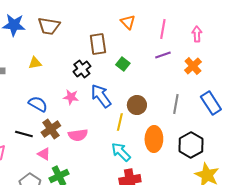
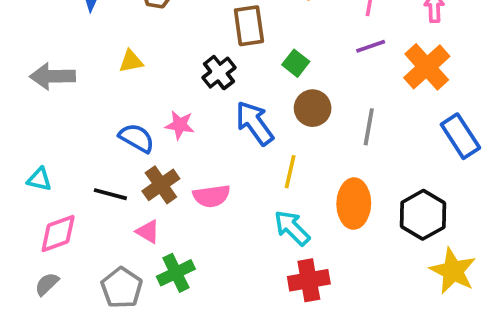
orange cross: (193, 66) -> (427, 67), size x1.4
pink star: (71, 97) -> (180, 125), moved
gray line: (176, 104) -> (369, 127), moved
brown circle: (137, 105) -> (313, 108), moved

